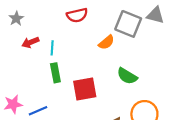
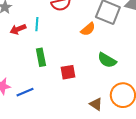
cyan line: (52, 48) -> (37, 24), moved
red square: (85, 89) -> (68, 72), size x0.7

